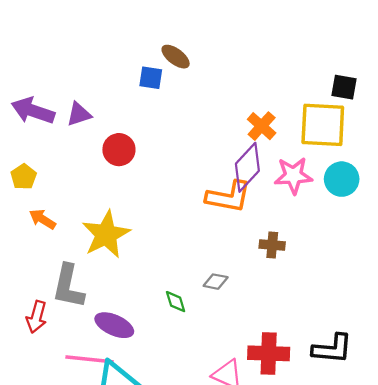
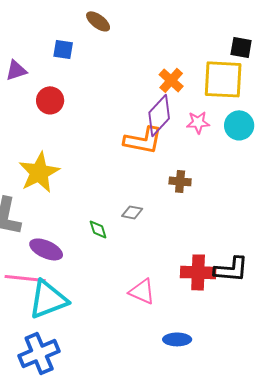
blue square: (151, 78) -> (63, 49), moved
pink star: (293, 176) -> (198, 122), size x0.7
red cross: (269, 353) -> (198, 272), moved

